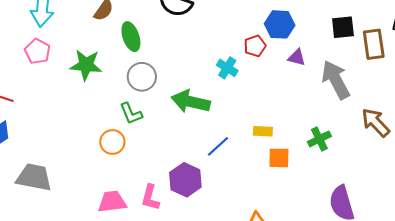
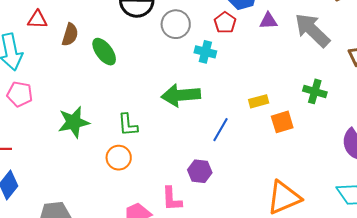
green star: (86, 65) -> (74, 122), moved
gray circle: (142, 77) -> (176, 24), moved
green L-shape: (131, 114) -> (128, 125), turned 35
green cross: (319, 139) -> (315, 91), turned -30
purple hexagon: (185, 180) -> (200, 171), size x0.7

